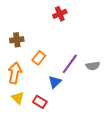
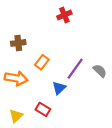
gray semicircle: (93, 66) -> (100, 71), turned -128
orange arrow: (15, 73) -> (16, 78), turned 90
yellow triangle: (18, 98) -> (16, 116), moved, turned 32

